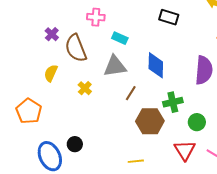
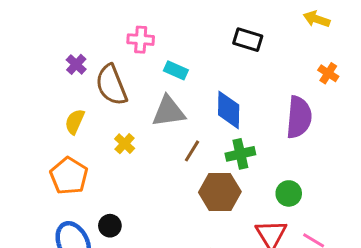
green cross: (173, 102) -> (240, 154), moved
orange pentagon: (29, 111) -> (69, 176), moved

